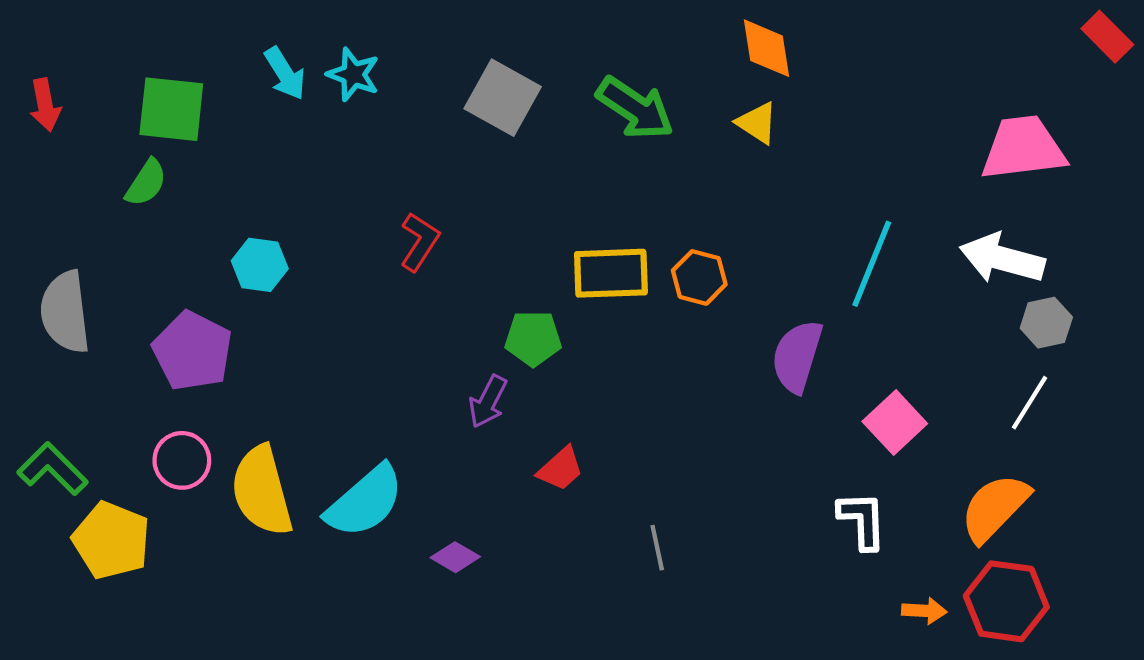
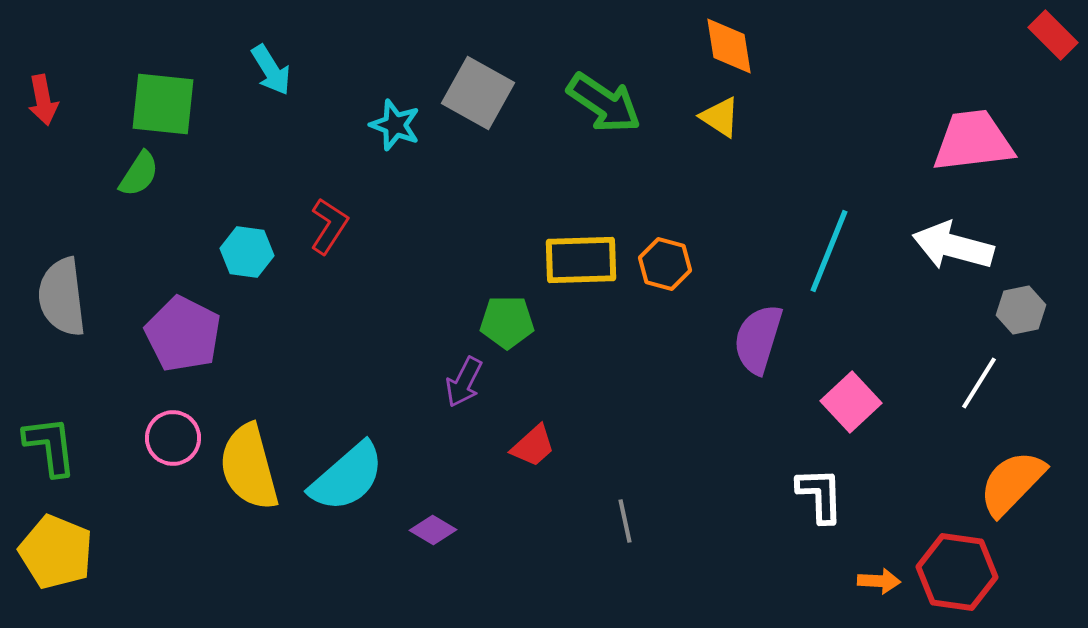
cyan star: (353, 74) -> (395, 125), moved
red L-shape: (420, 242) -> (329, 226), moved
gray hexagon: (1046, 323) -> (1021, 310), moved
green L-shape: (53, 469) -> (50, 446), turned 38
orange semicircle: (995, 508) -> (1012, 483), moved
yellow pentagon: (111, 540) -> (56, 552), moved

